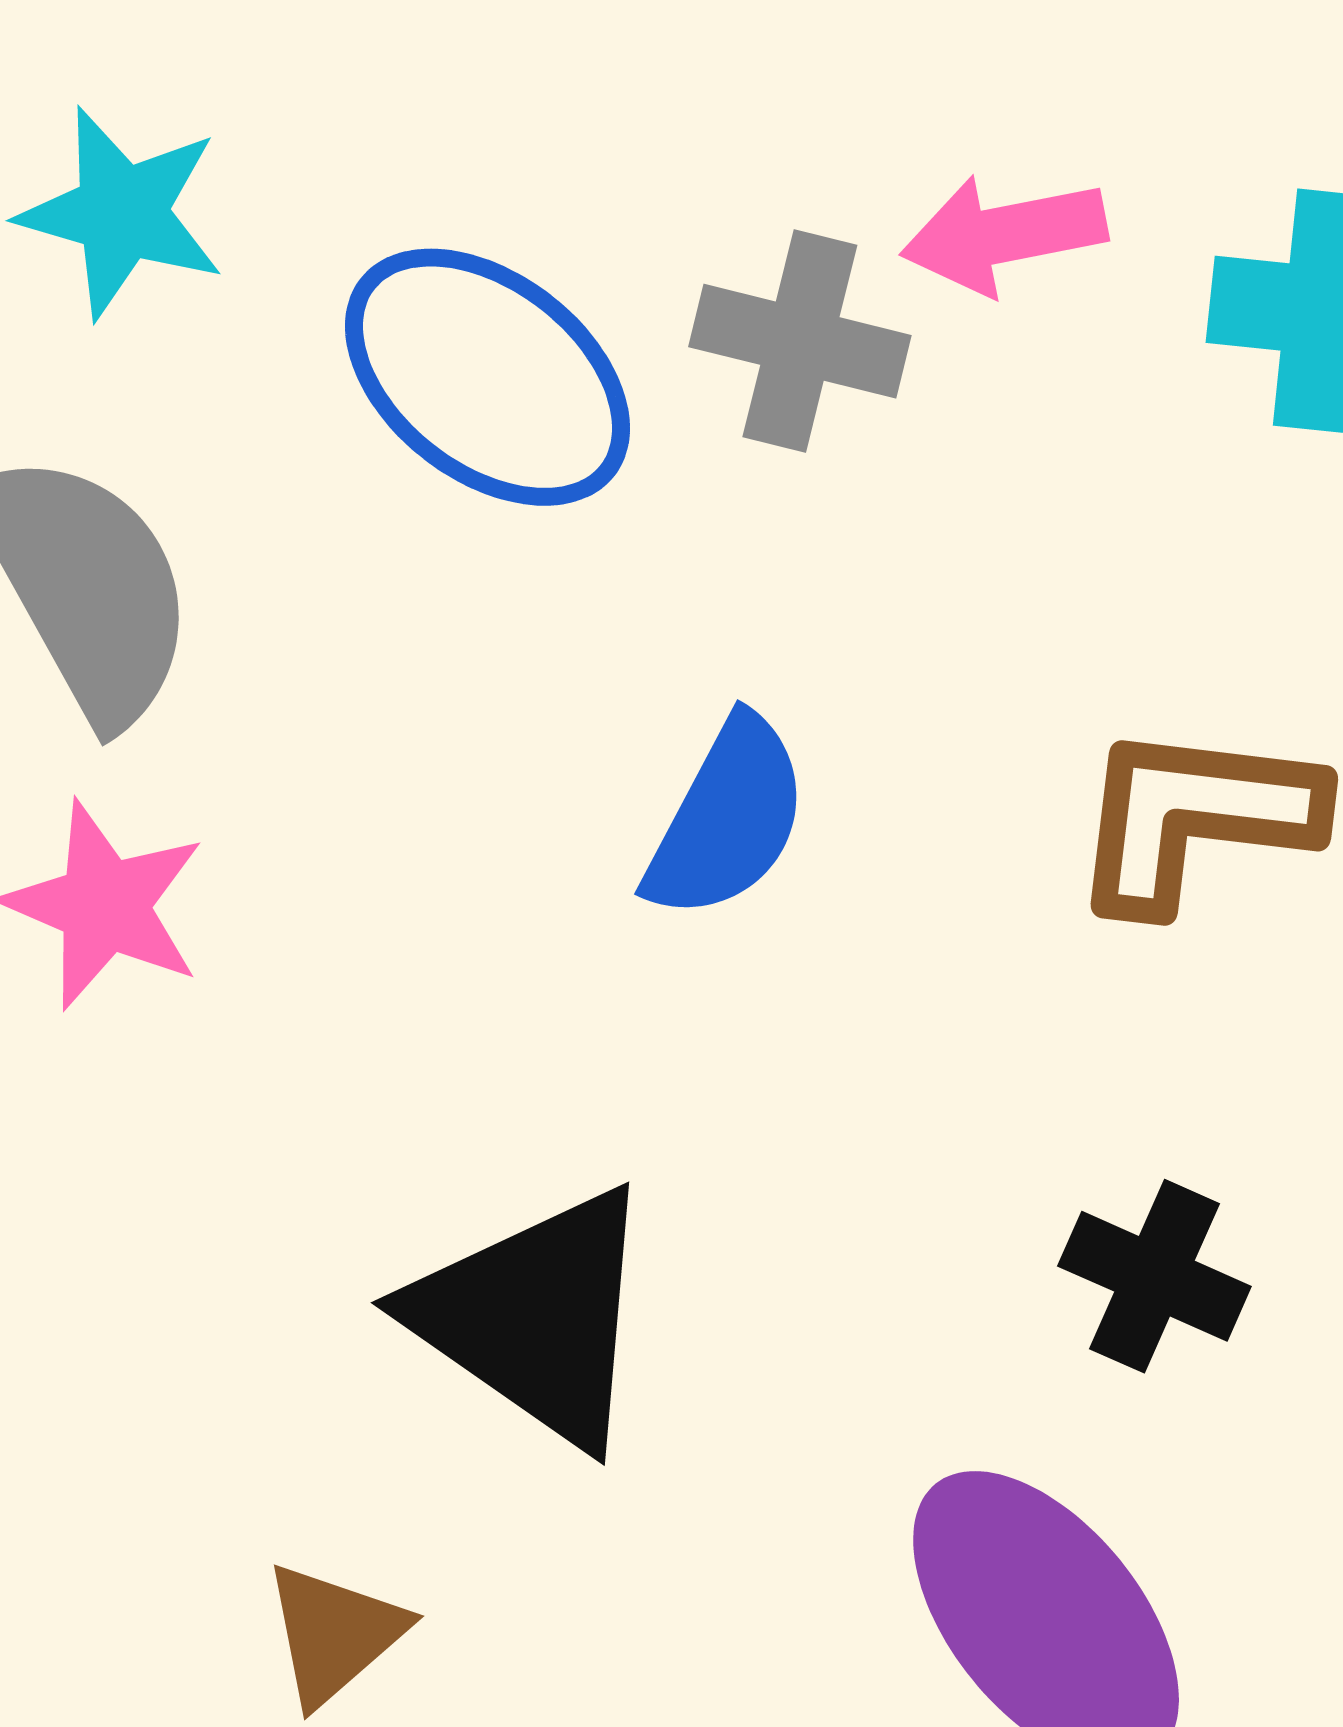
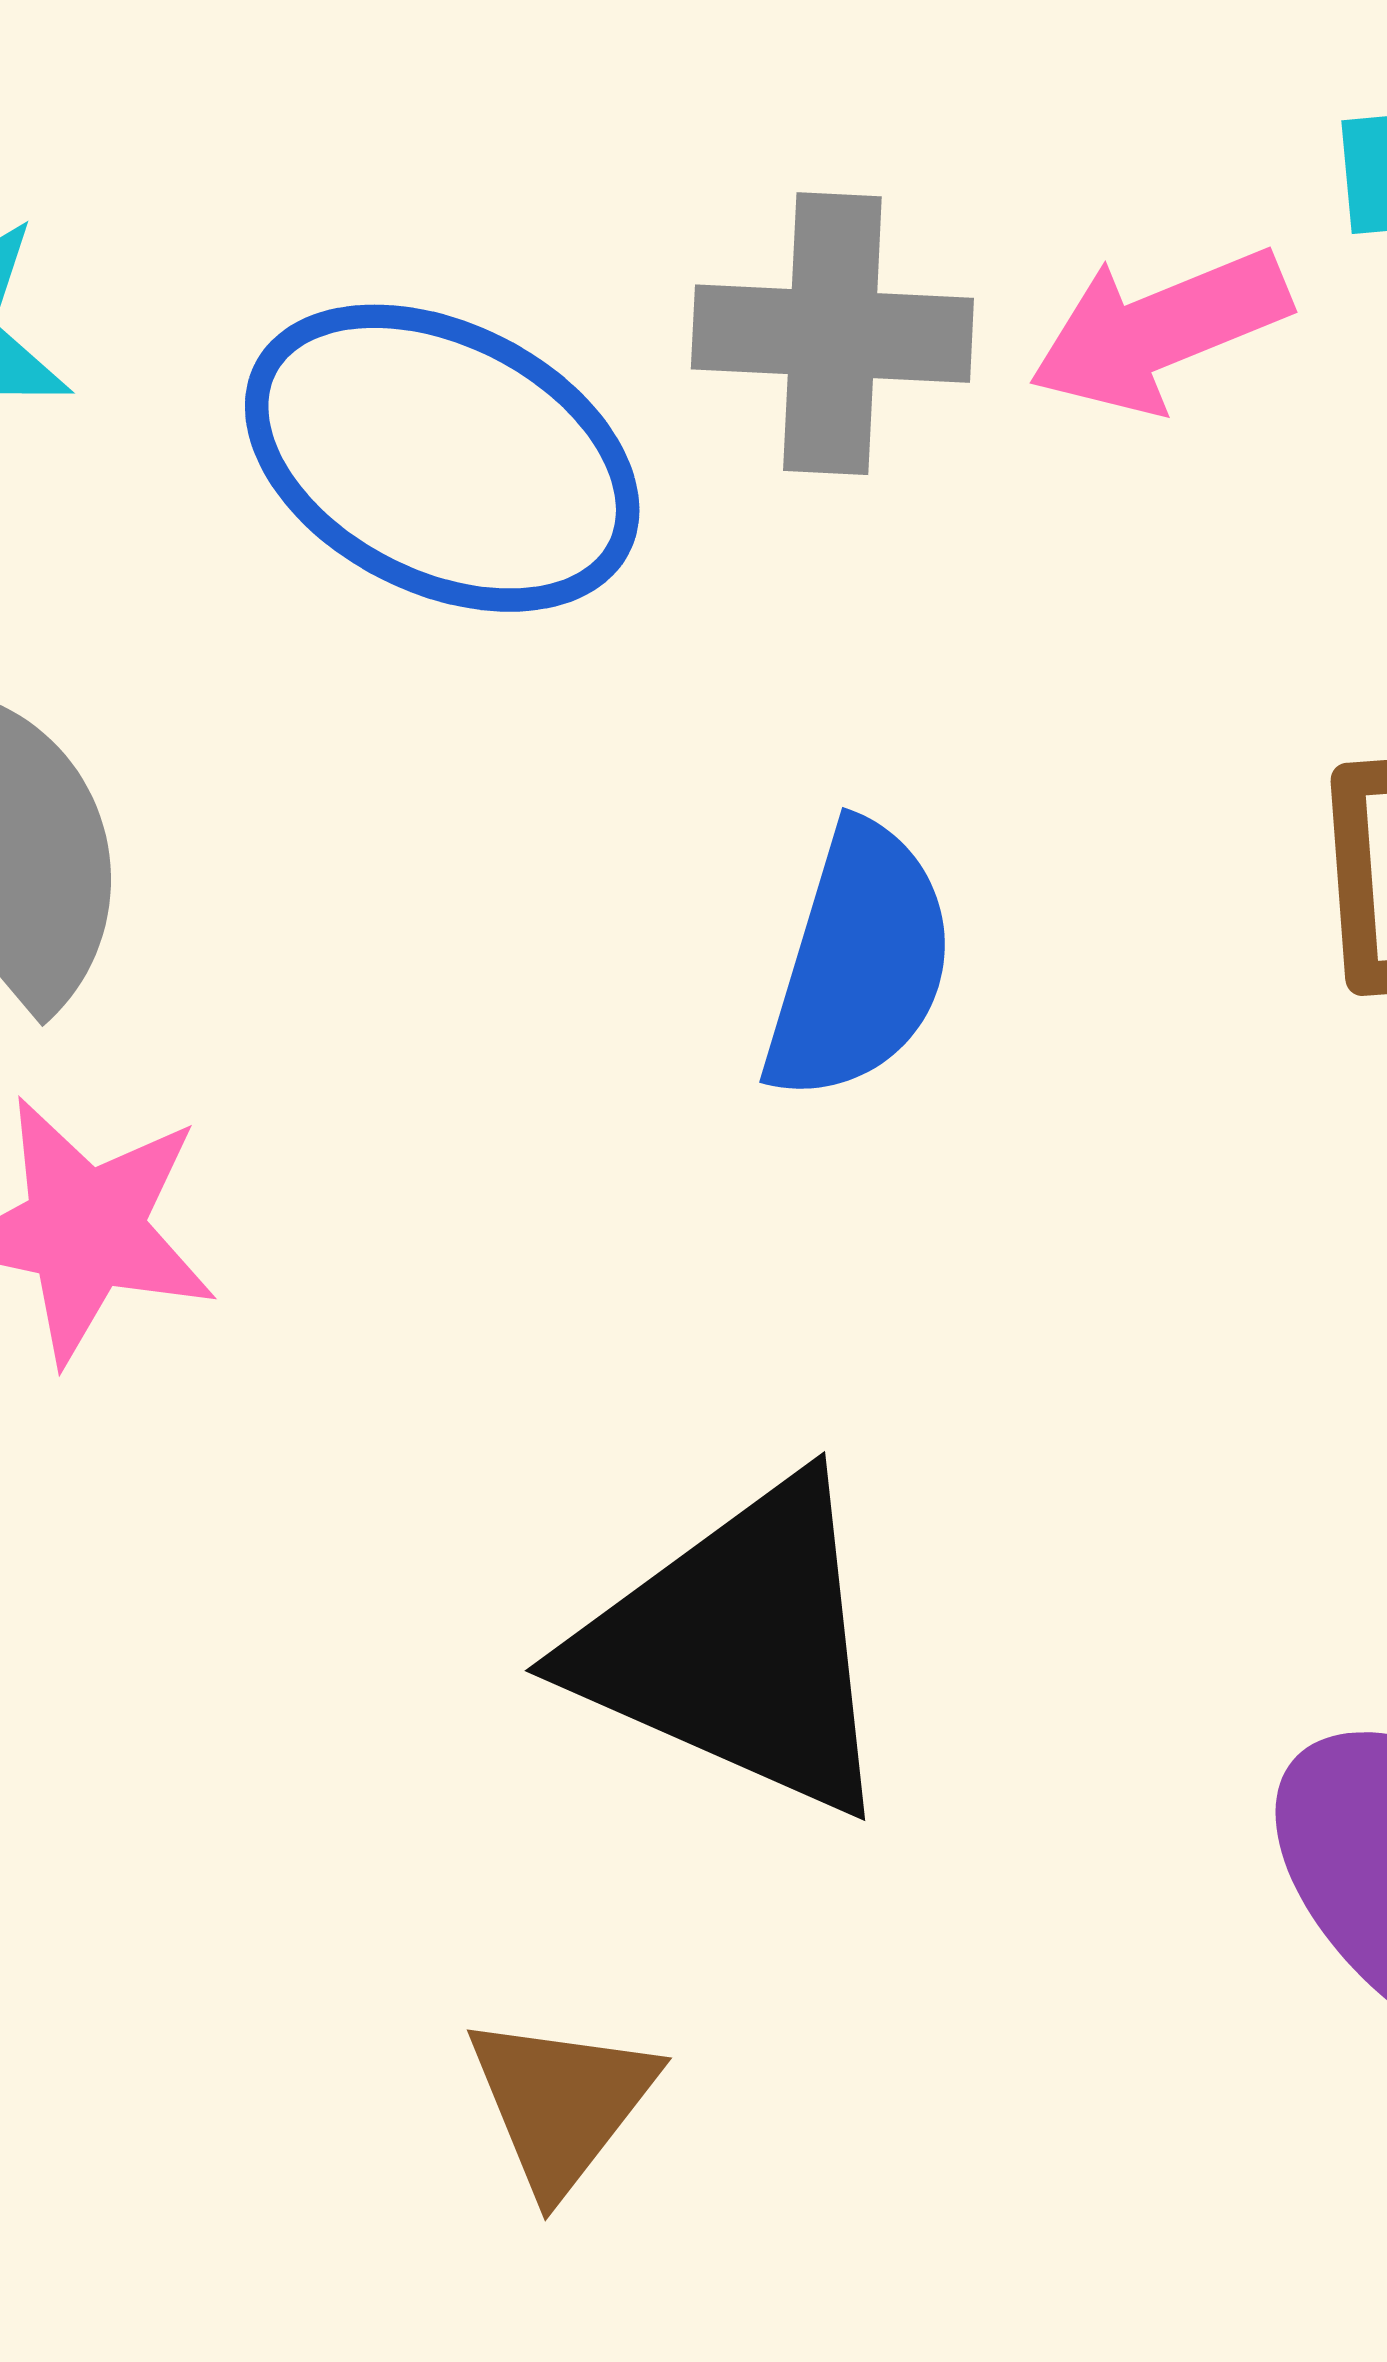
pink arrow: (1004, 234) -> (1160, 330), moved

